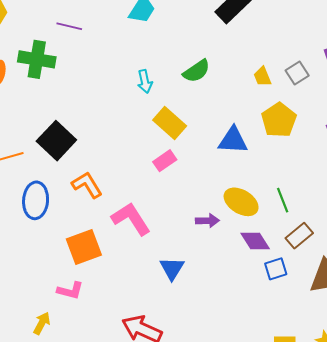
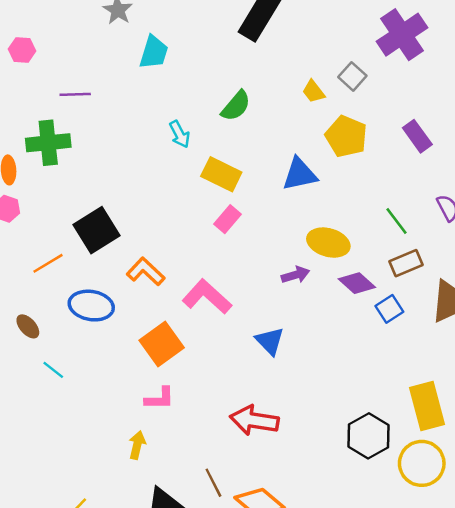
black square: (56, 141) -> (96, 230), turned 30
blue ellipse: (36, 200) -> (91, 306), turned -69
green line: (283, 200) -> (397, 221), moved
brown rectangle: (299, 236) -> (406, 263), turned 32

